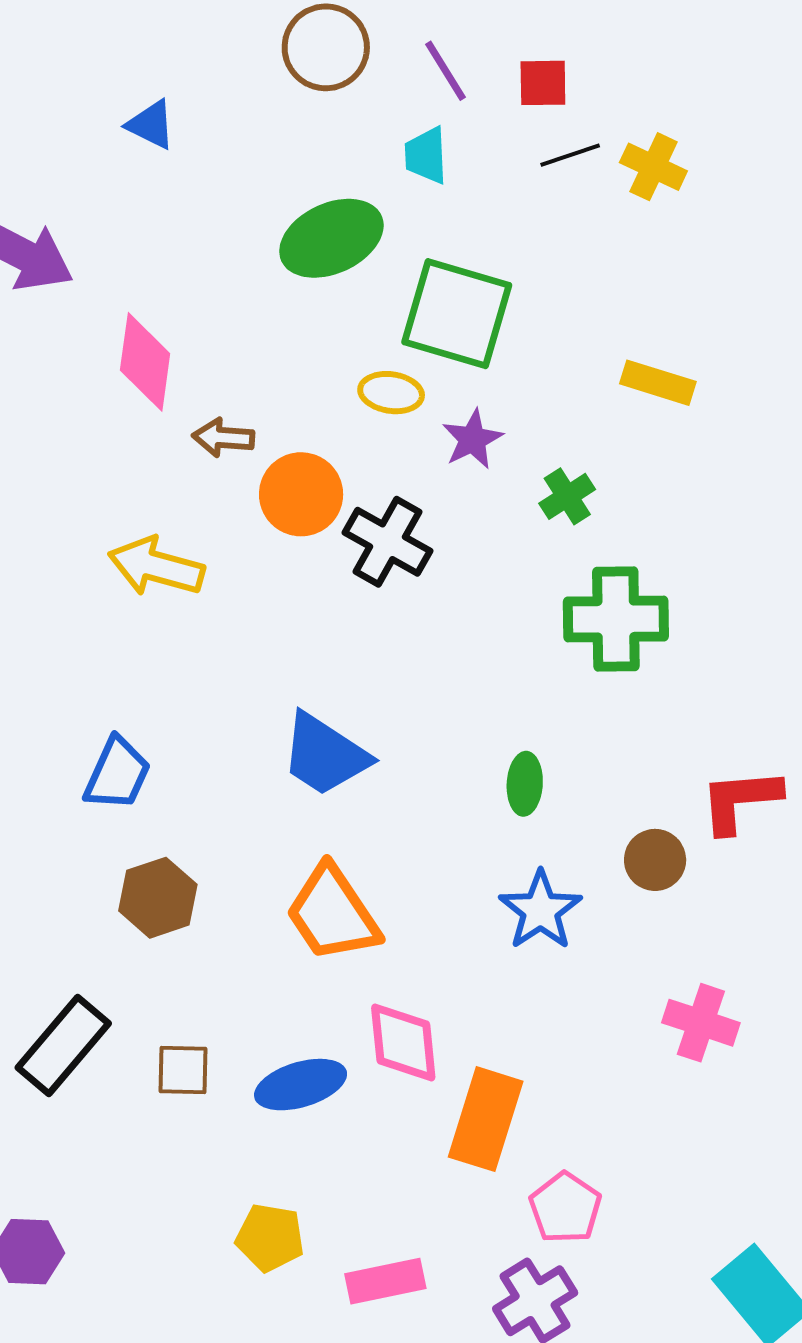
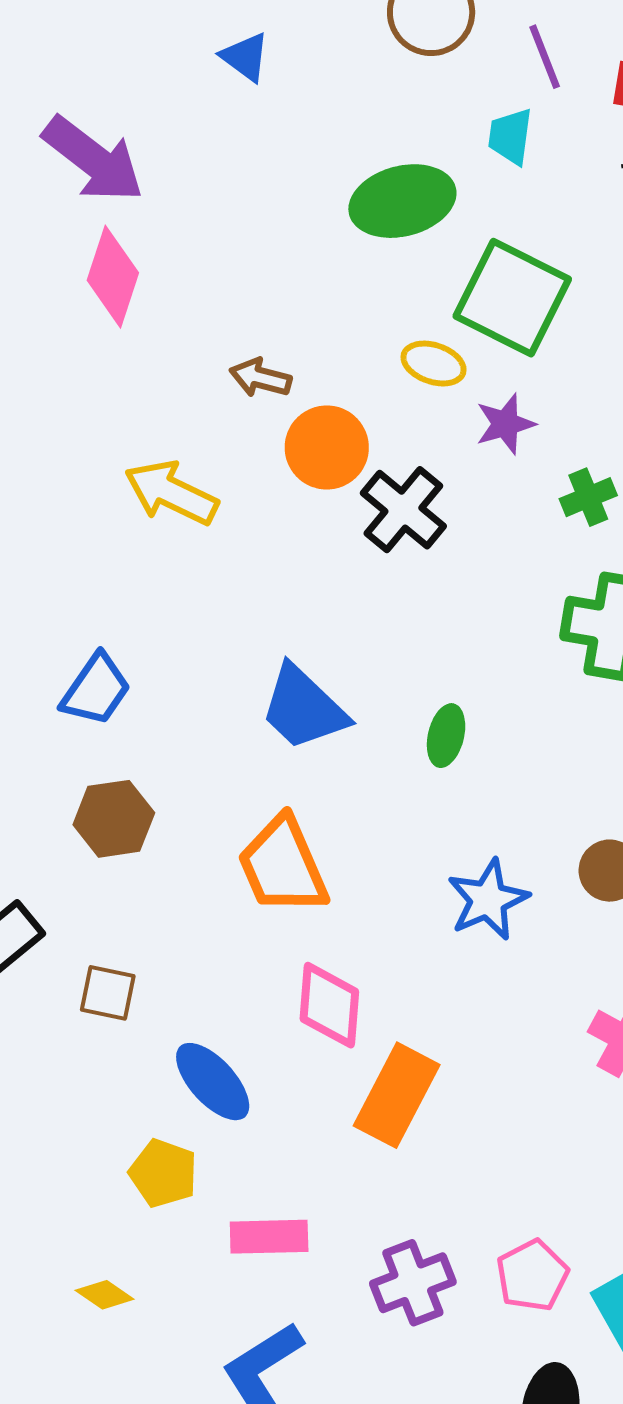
pink diamond: (145, 362) -> (113, 277), moved
green ellipse: (525, 784) -> (446, 736), moved
blue ellipse: (301, 1085) -> (213, 1082), moved, turned 54
pink pentagon: (565, 1208) -> (532, 1276), moved

